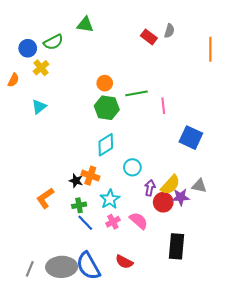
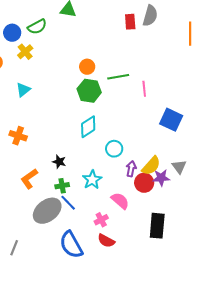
gray semicircle: (169, 31) -> (150, 16), size x1.5
red rectangle: (149, 37) -> (130, 22), turned 49
orange cross: (90, 176) -> (18, 136), moved
gray triangle: (199, 186) -> (179, 167), turned 42
pink cross: (113, 222) -> (101, 220), moved
gray ellipse: (62, 267) -> (47, 211), moved, turned -36

